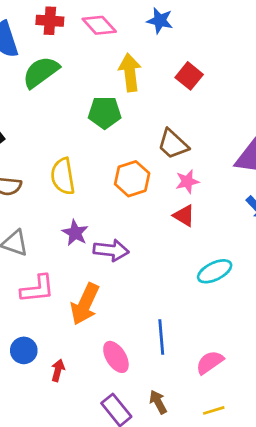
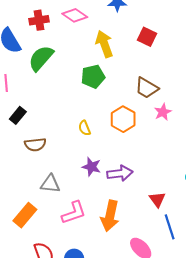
yellow semicircle: (63, 176) -> (85, 128), moved, size x0.6
red triangle: (184, 216) -> (157, 199), moved, turned 36

